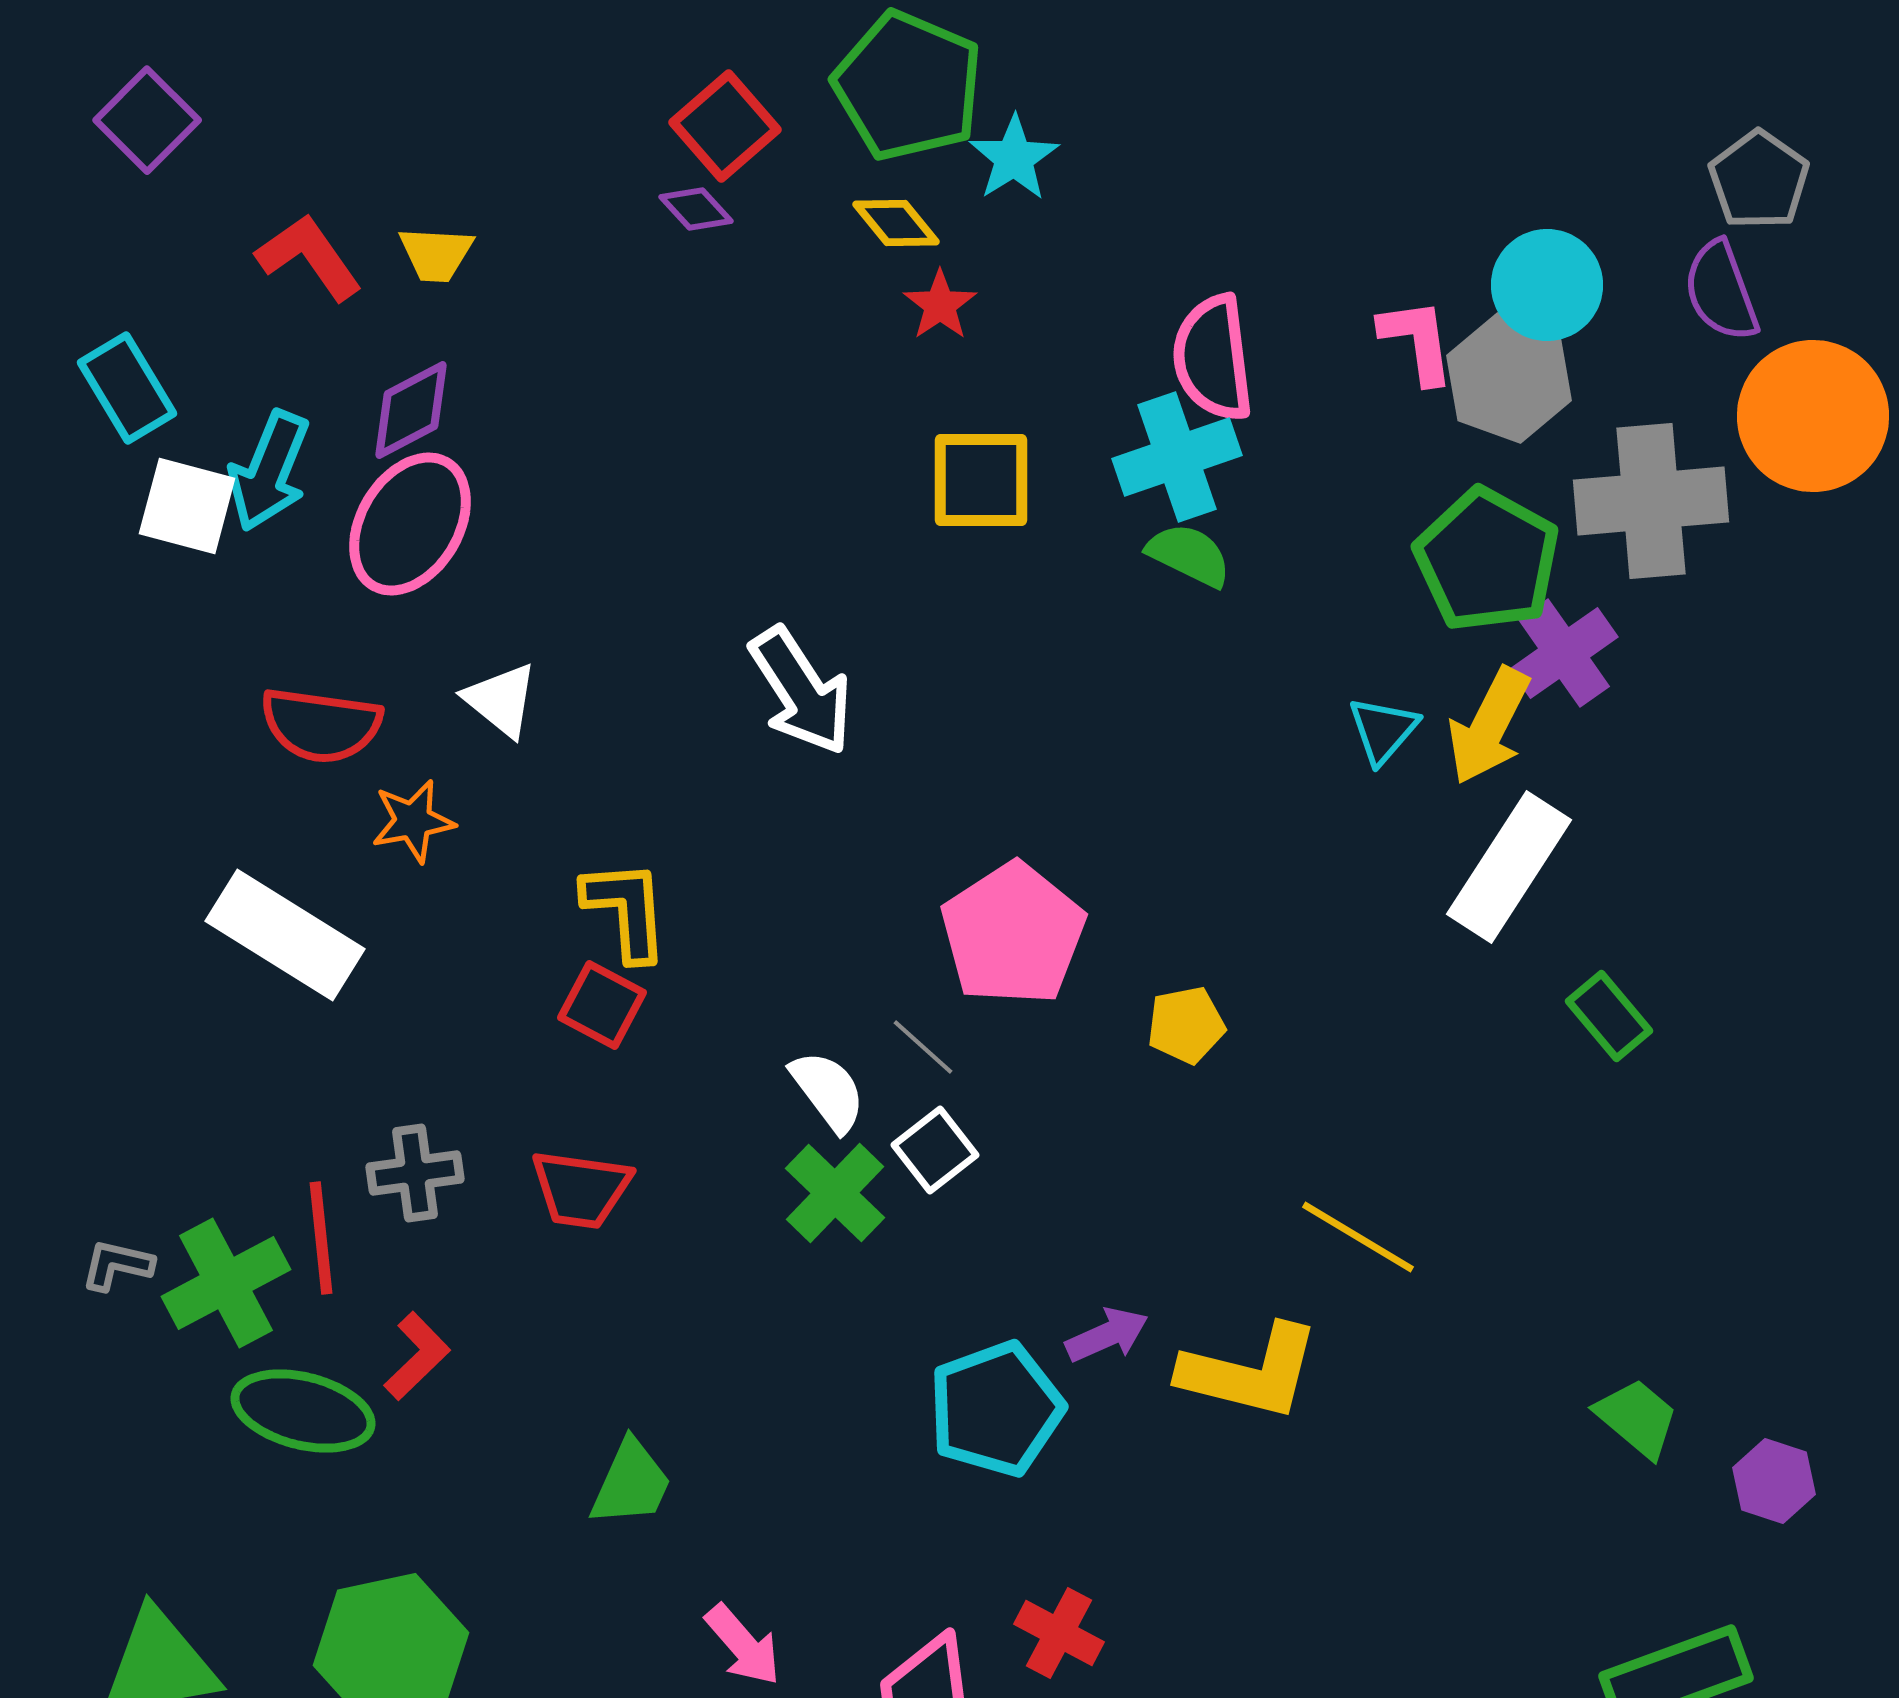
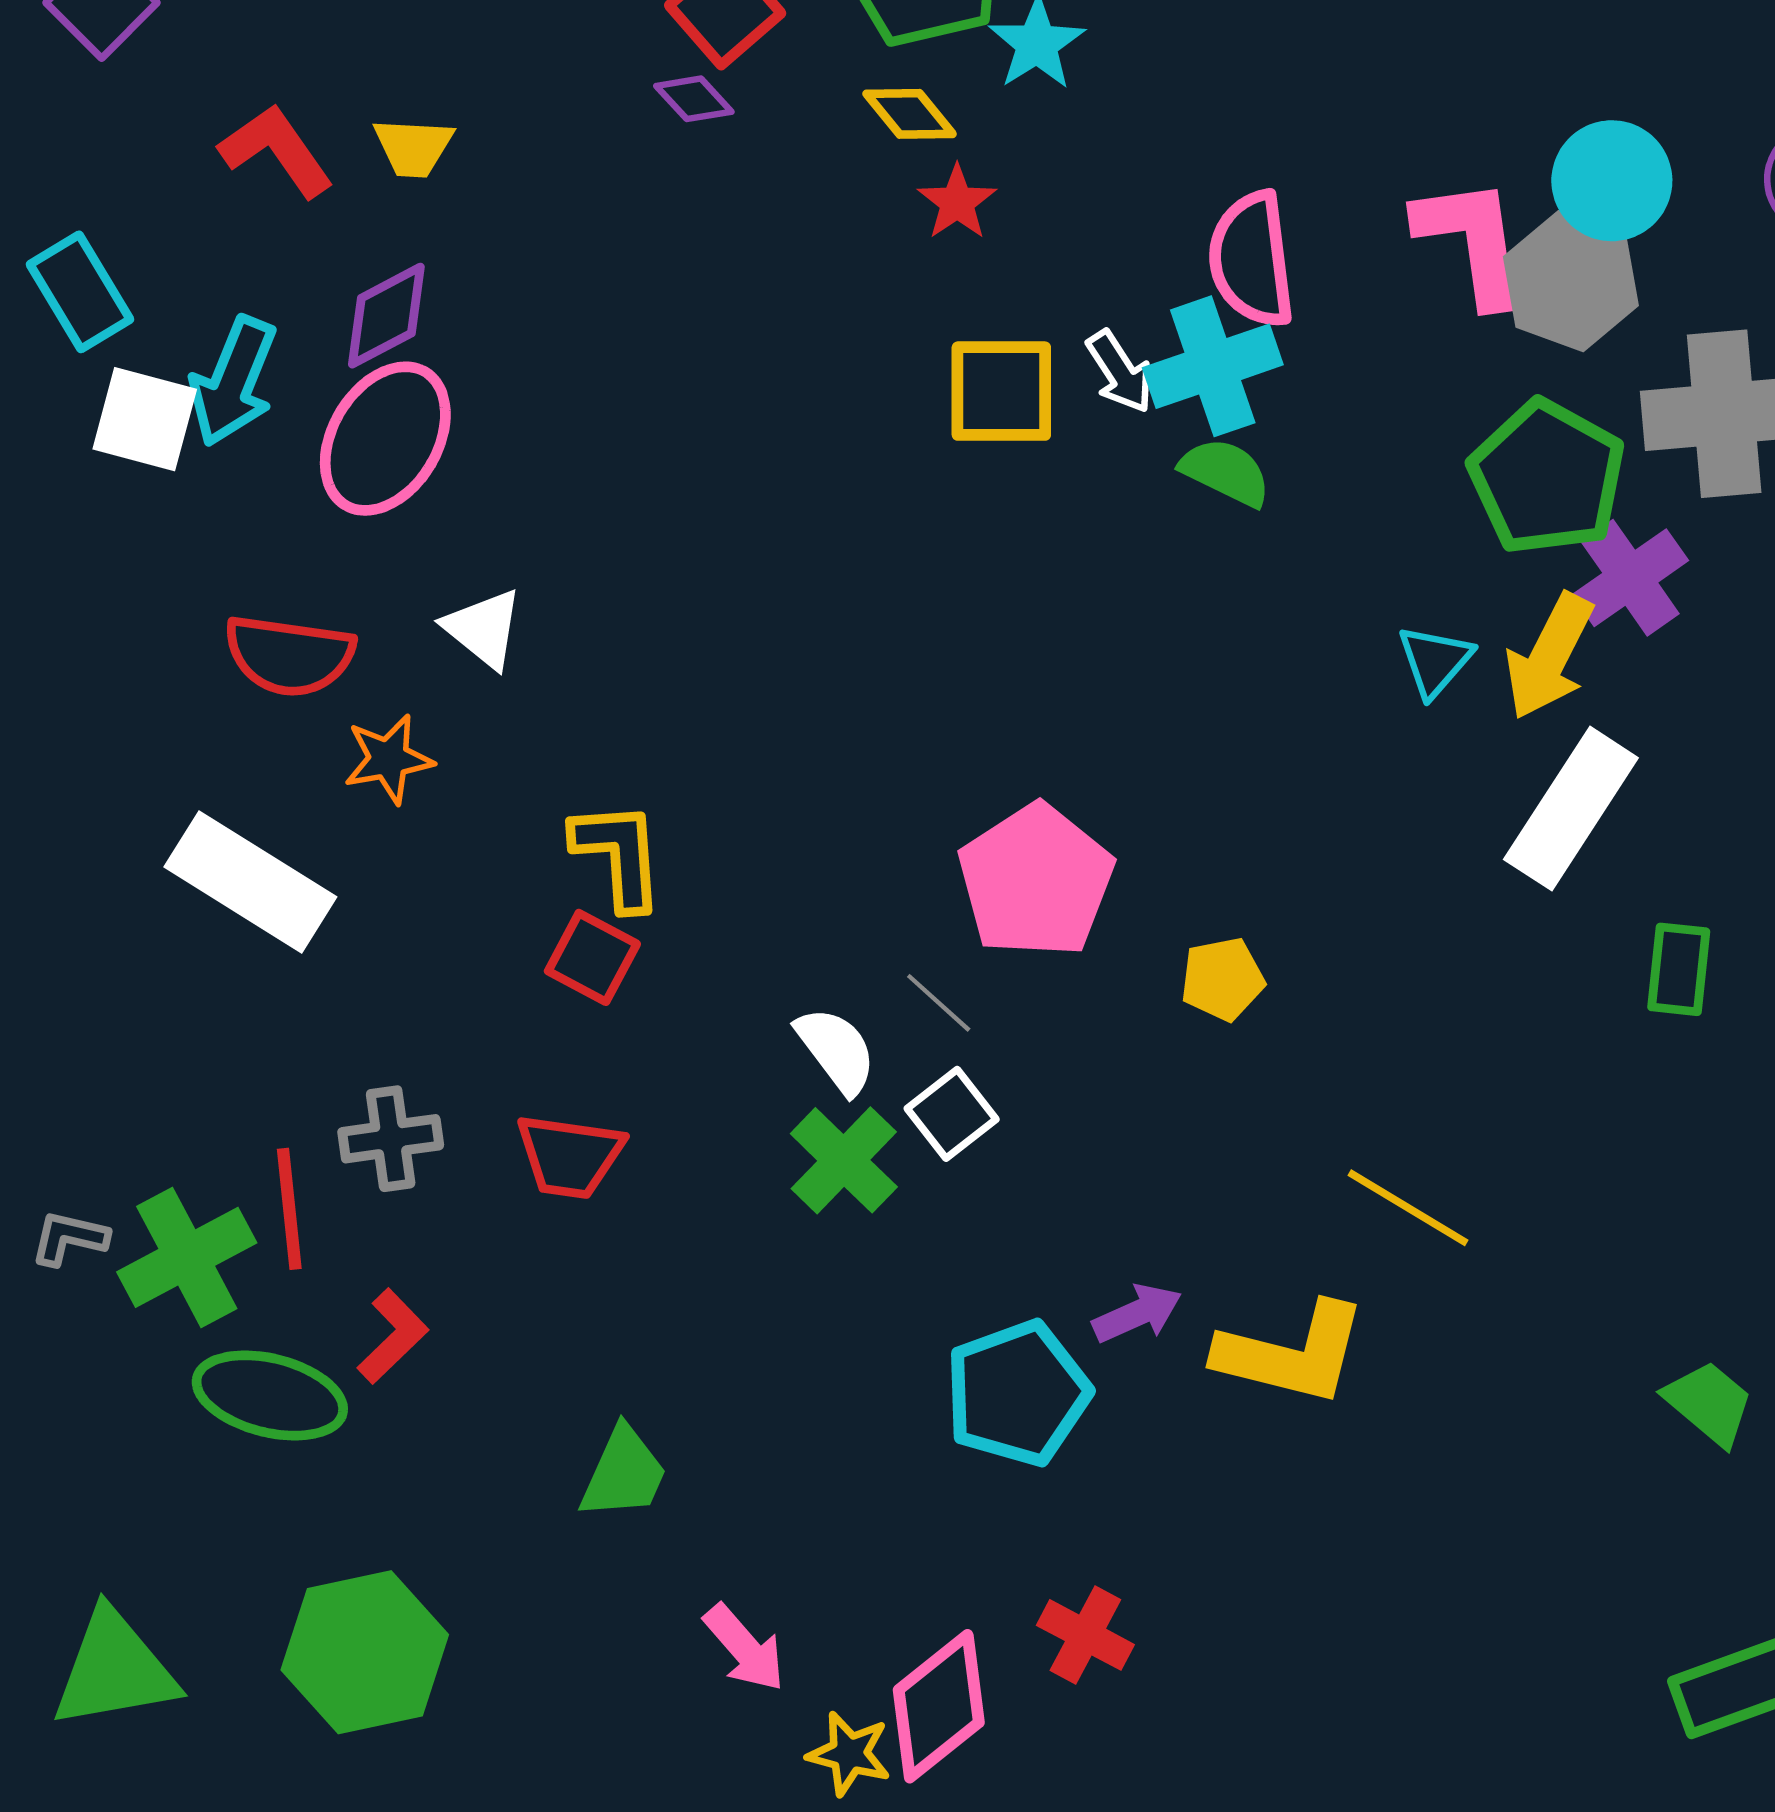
pink L-shape: (1417, 341) -> (1472, 241), size x1.4
white arrow: (801, 691) -> (1120, 372), moved, size x0.6
green rectangle: (1609, 1016) -> (1679, 969), turned 46

